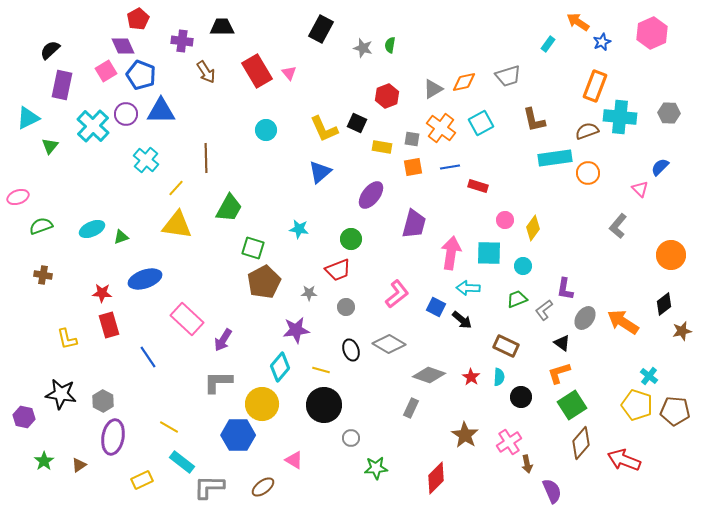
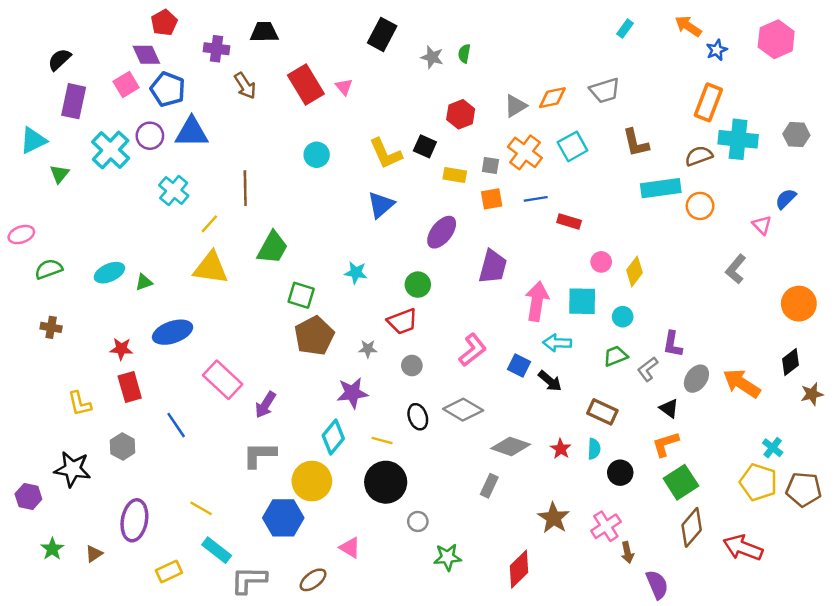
cyan rectangle: (548, 44) -> (625, 29), moved
gray hexagon: (103, 401) -> (123, 446), moved

